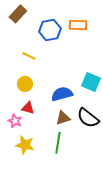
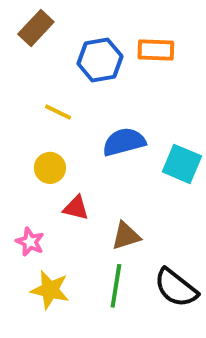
blue semicircle: (62, 94) -> (124, 142), moved
red triangle: (28, 108) -> (76, 208), moved
black semicircle: (88, 118) -> (176, 288), moved

